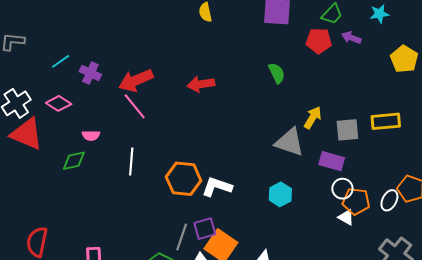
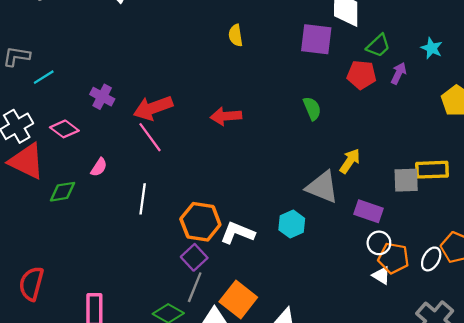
cyan star: (379, 14) -> (432, 48), turned 30
purple arrow: (351, 38) -> (399, 73), turned 90
cyan line: (61, 61) -> (44, 77), moved
gray square: (347, 130) -> (406, 180), moved
pink semicircle: (91, 135) -> (99, 167), turned -60
green diamond: (74, 161) -> (62, 192), moved
cyan hexagon: (280, 194) -> (292, 224), moved
purple square: (205, 229) -> (194, 257), moved, turned -30

